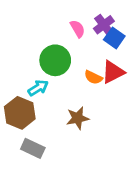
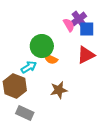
pink semicircle: (78, 29) -> (69, 25), moved
blue square: (114, 38) -> (87, 29), turned -35
orange semicircle: (93, 77) -> (51, 59), moved

